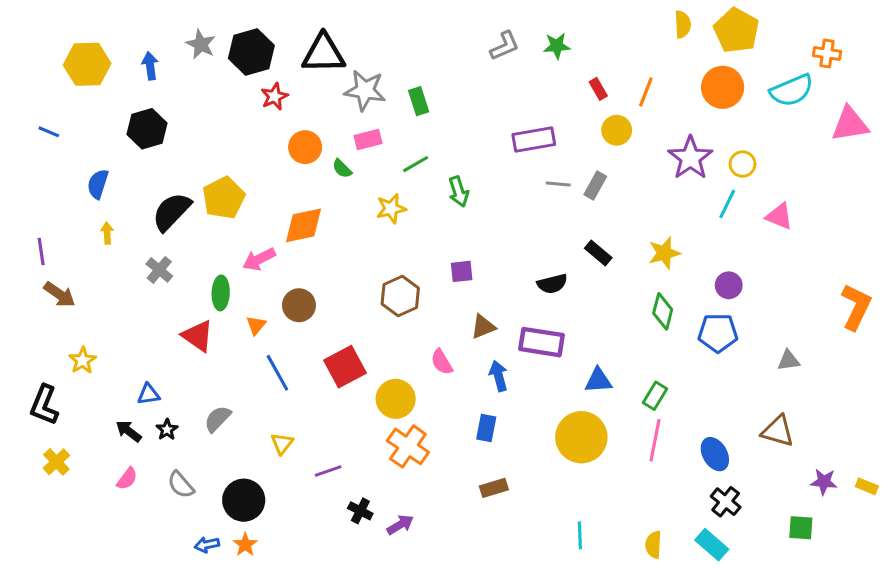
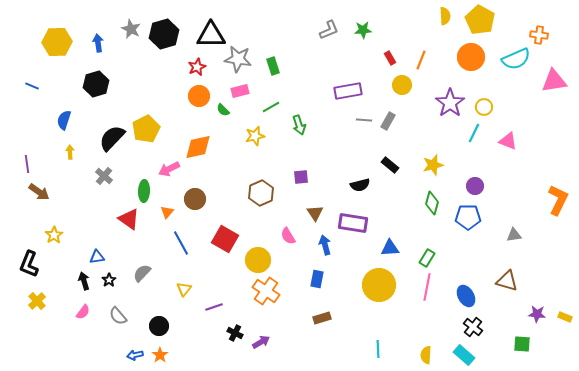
red star: (274, 96) -> (197, 67), moved
brown triangle: (483, 327) -> (315, 213), turned -42
red square: (345, 367) -> (225, 239), turned -32
black arrow: (129, 431) -> (84, 281), turned 36
black circle: (244, 500) -> (159, 326), size x0.7

